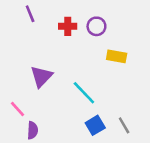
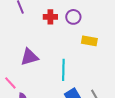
purple triangle: (41, 76) -> (29, 57), turned 30
cyan line: (84, 93) -> (63, 70), turned 45

